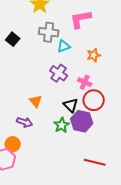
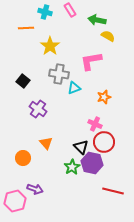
purple cross: (59, 73) -> (38, 109), moved
purple arrow: (25, 122) -> (35, 189), moved
orange circle: (13, 144) -> (23, 158), moved
red line: (95, 162) -> (113, 191), moved

